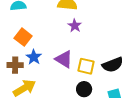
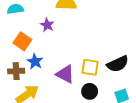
purple star: (75, 26) -> (47, 25), moved
purple triangle: (64, 59) -> (65, 74), moved

